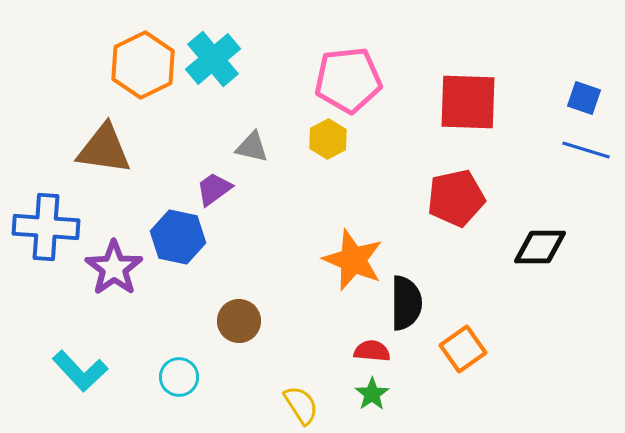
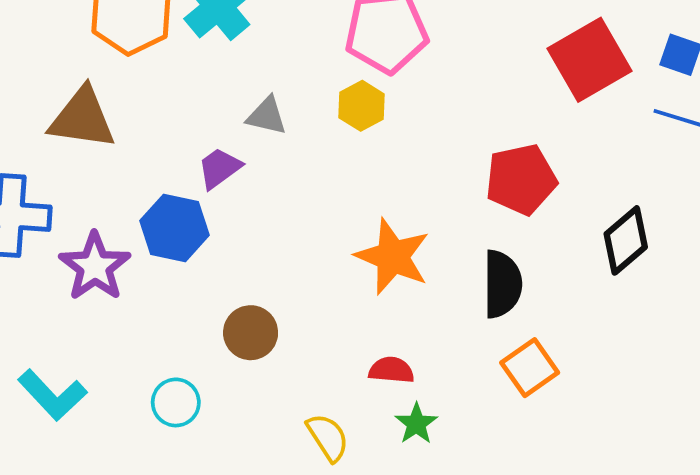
red square: (468, 102) -> (590, 60), moved, turned -32
black diamond: (540, 247) -> (626, 240), turned -40
black semicircle: (406, 303) -> (502, 284), moved
red semicircle: (372, 351) -> (391, 370), moved

